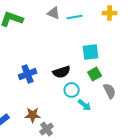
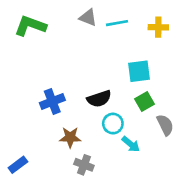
yellow cross: (110, 13) -> (158, 27), moved
brown star: (33, 115) -> (70, 137), moved
gray cross: (47, 129) -> (84, 165), moved, turned -32

